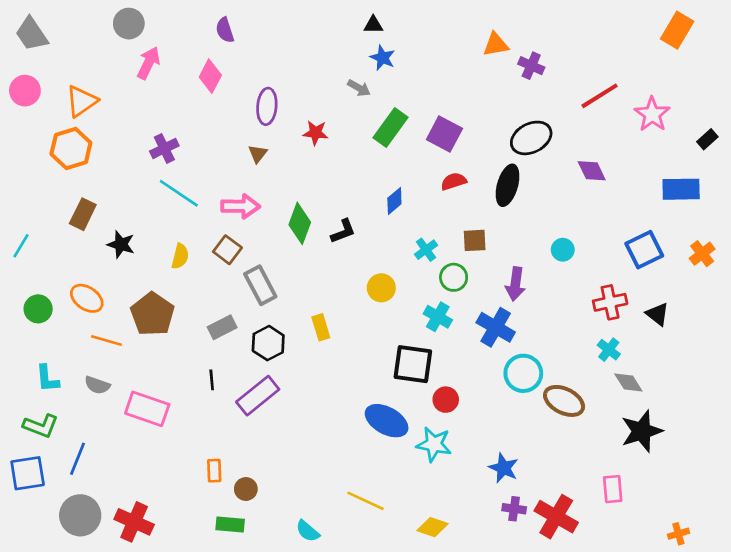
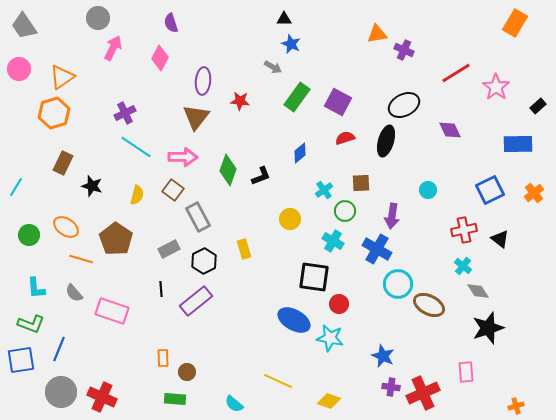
brown triangle: (258, 154) -> (196, 117), size x1.8
gray semicircle: (97, 385) -> (74, 293), turned 30
red cross: (556, 517) -> (423, 393), turned 36

